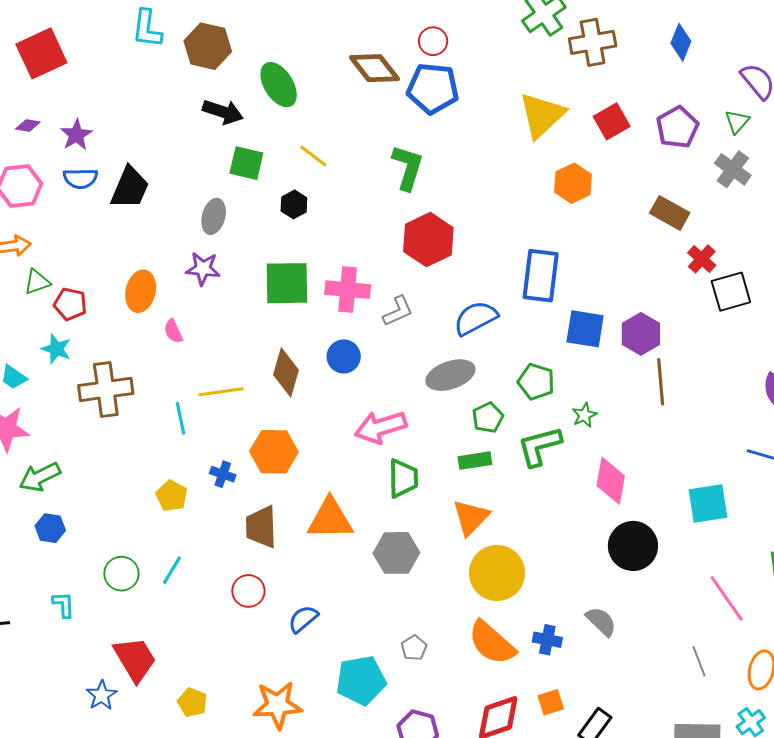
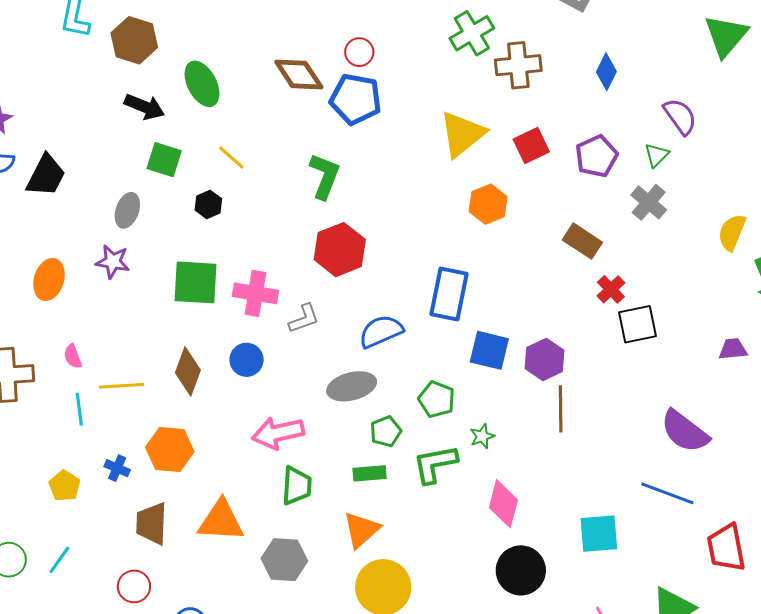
pink semicircle: (173, 331) -> (73, 356), moved

